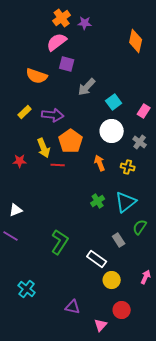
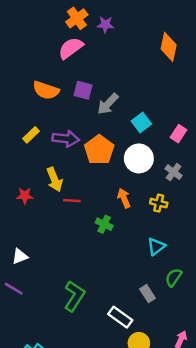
purple square: (67, 64) -> (83, 90), moved
orange pentagon: (71, 141) -> (99, 150), moved
green cross: (98, 201) -> (104, 224), moved, turned -32
cyan triangle: (126, 202) -> (156, 246), size x0.7

